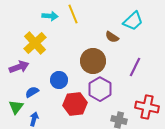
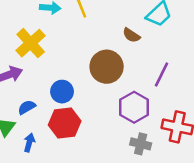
purple hexagon: (100, 89) -> (134, 107), moved
red hexagon: (75, 104) -> (65, 123), moved

